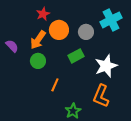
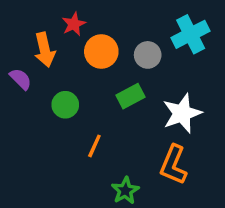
orange arrow: (38, 40) -> (45, 50), moved, turned -48

